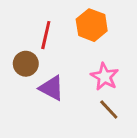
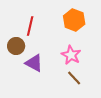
orange hexagon: (92, 25) -> (74, 20), moved

